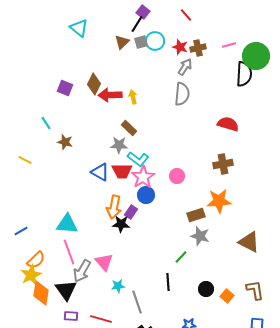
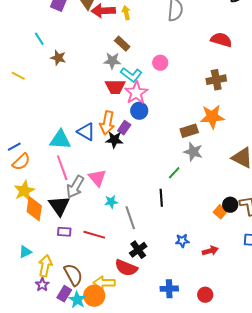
blue triangle: (100, 172) -> (86, 132), moved
pink circle: (177, 176) -> (160, 63), moved
orange semicircle: (36, 260) -> (21, 162), moved
black circle: (206, 289) -> (230, 205), moved

